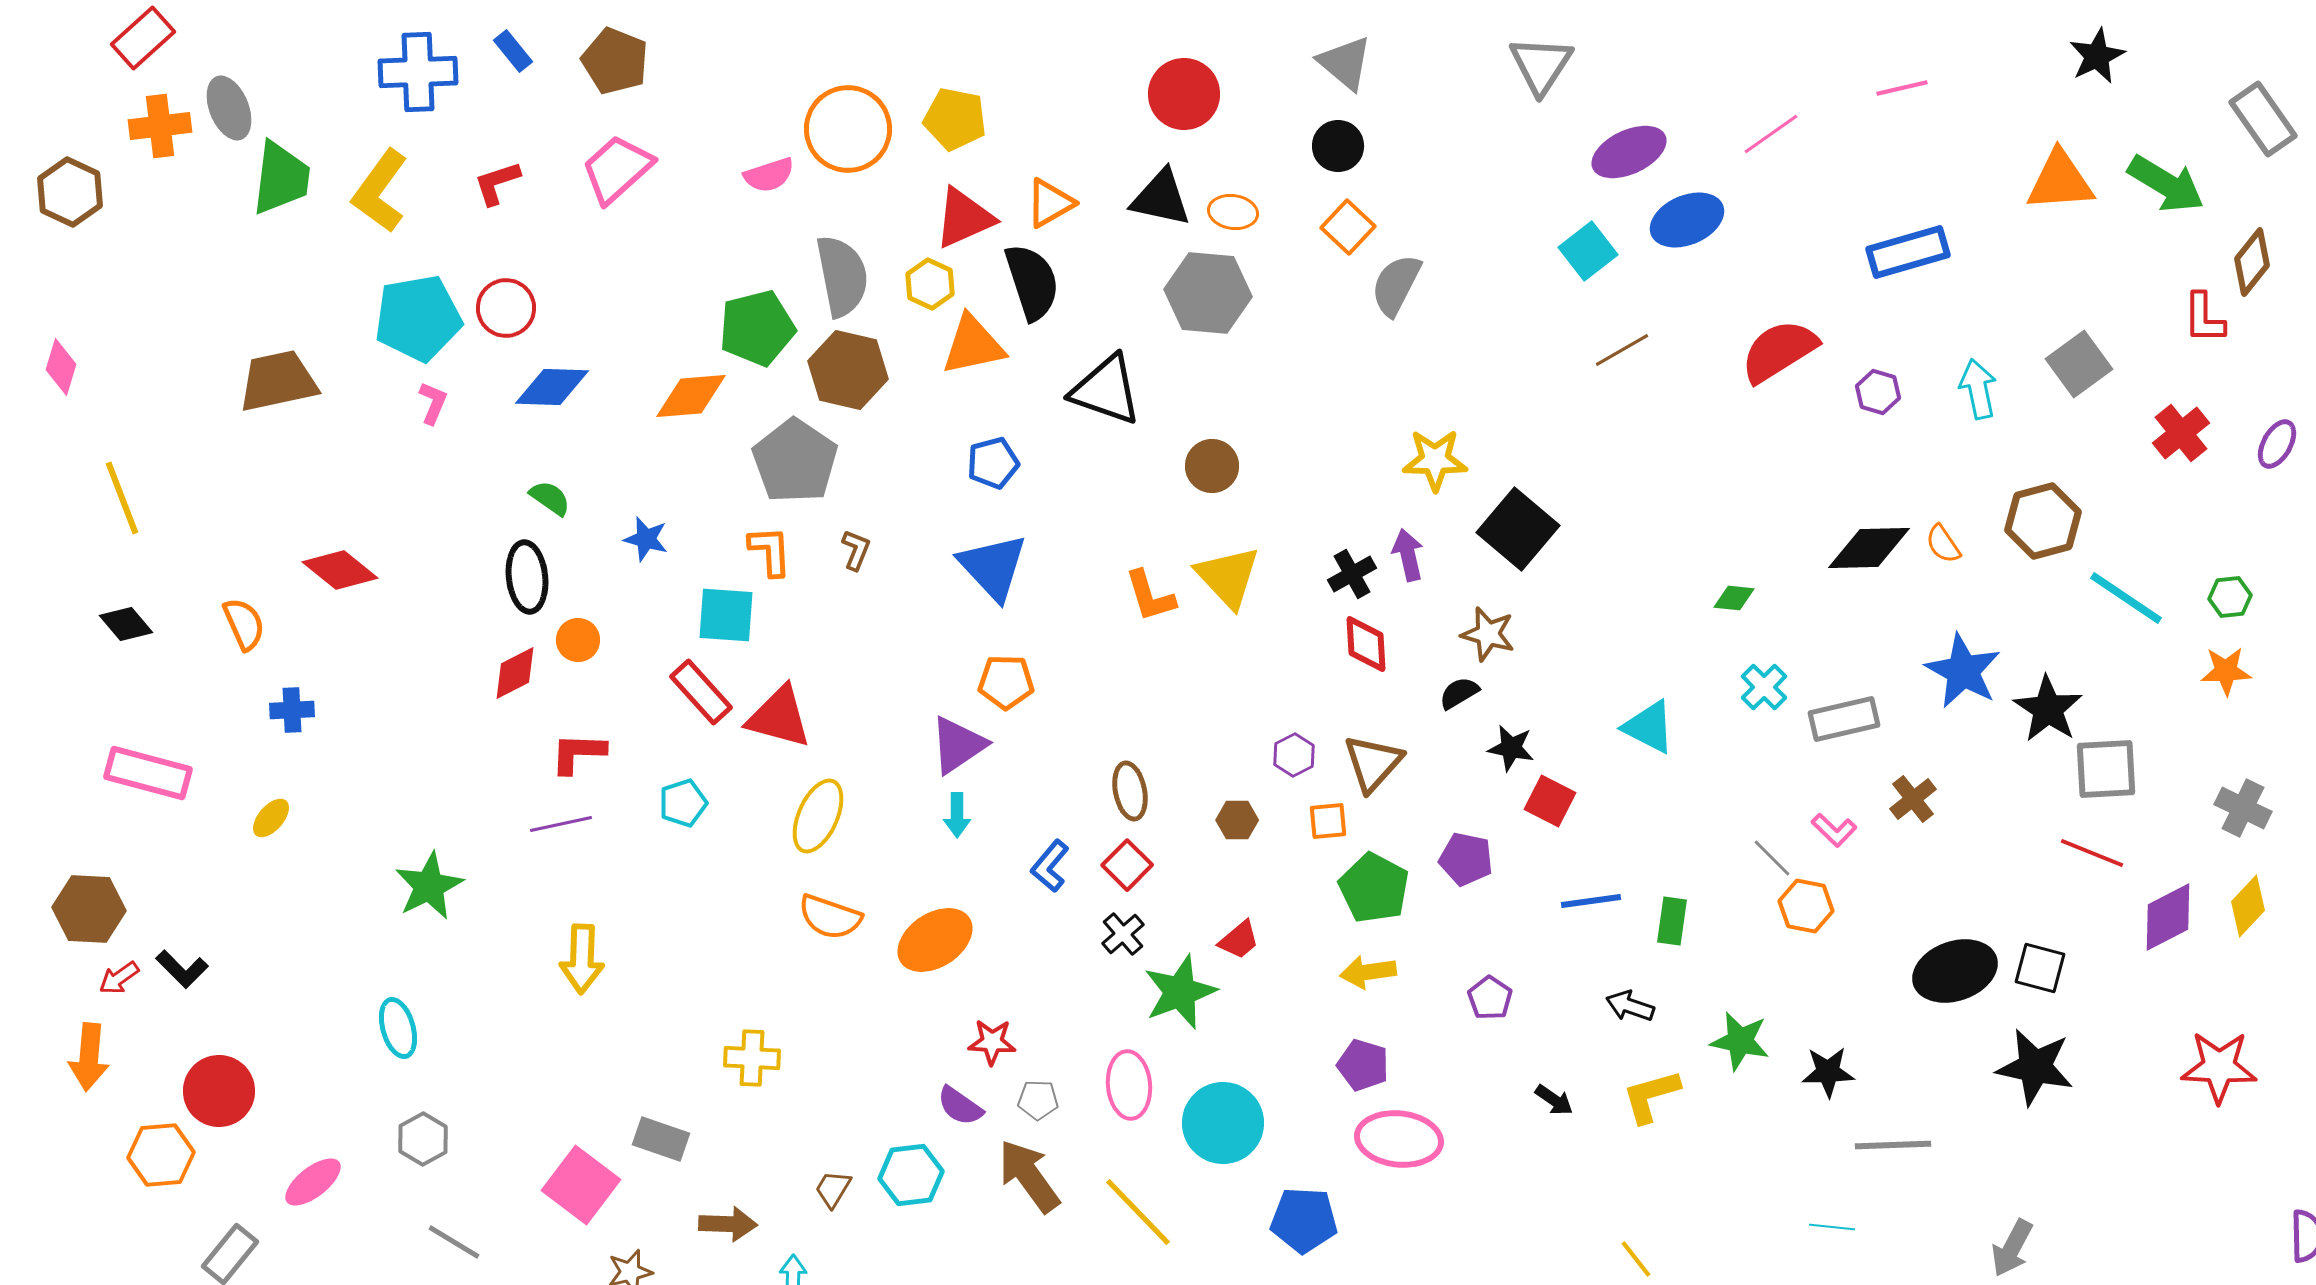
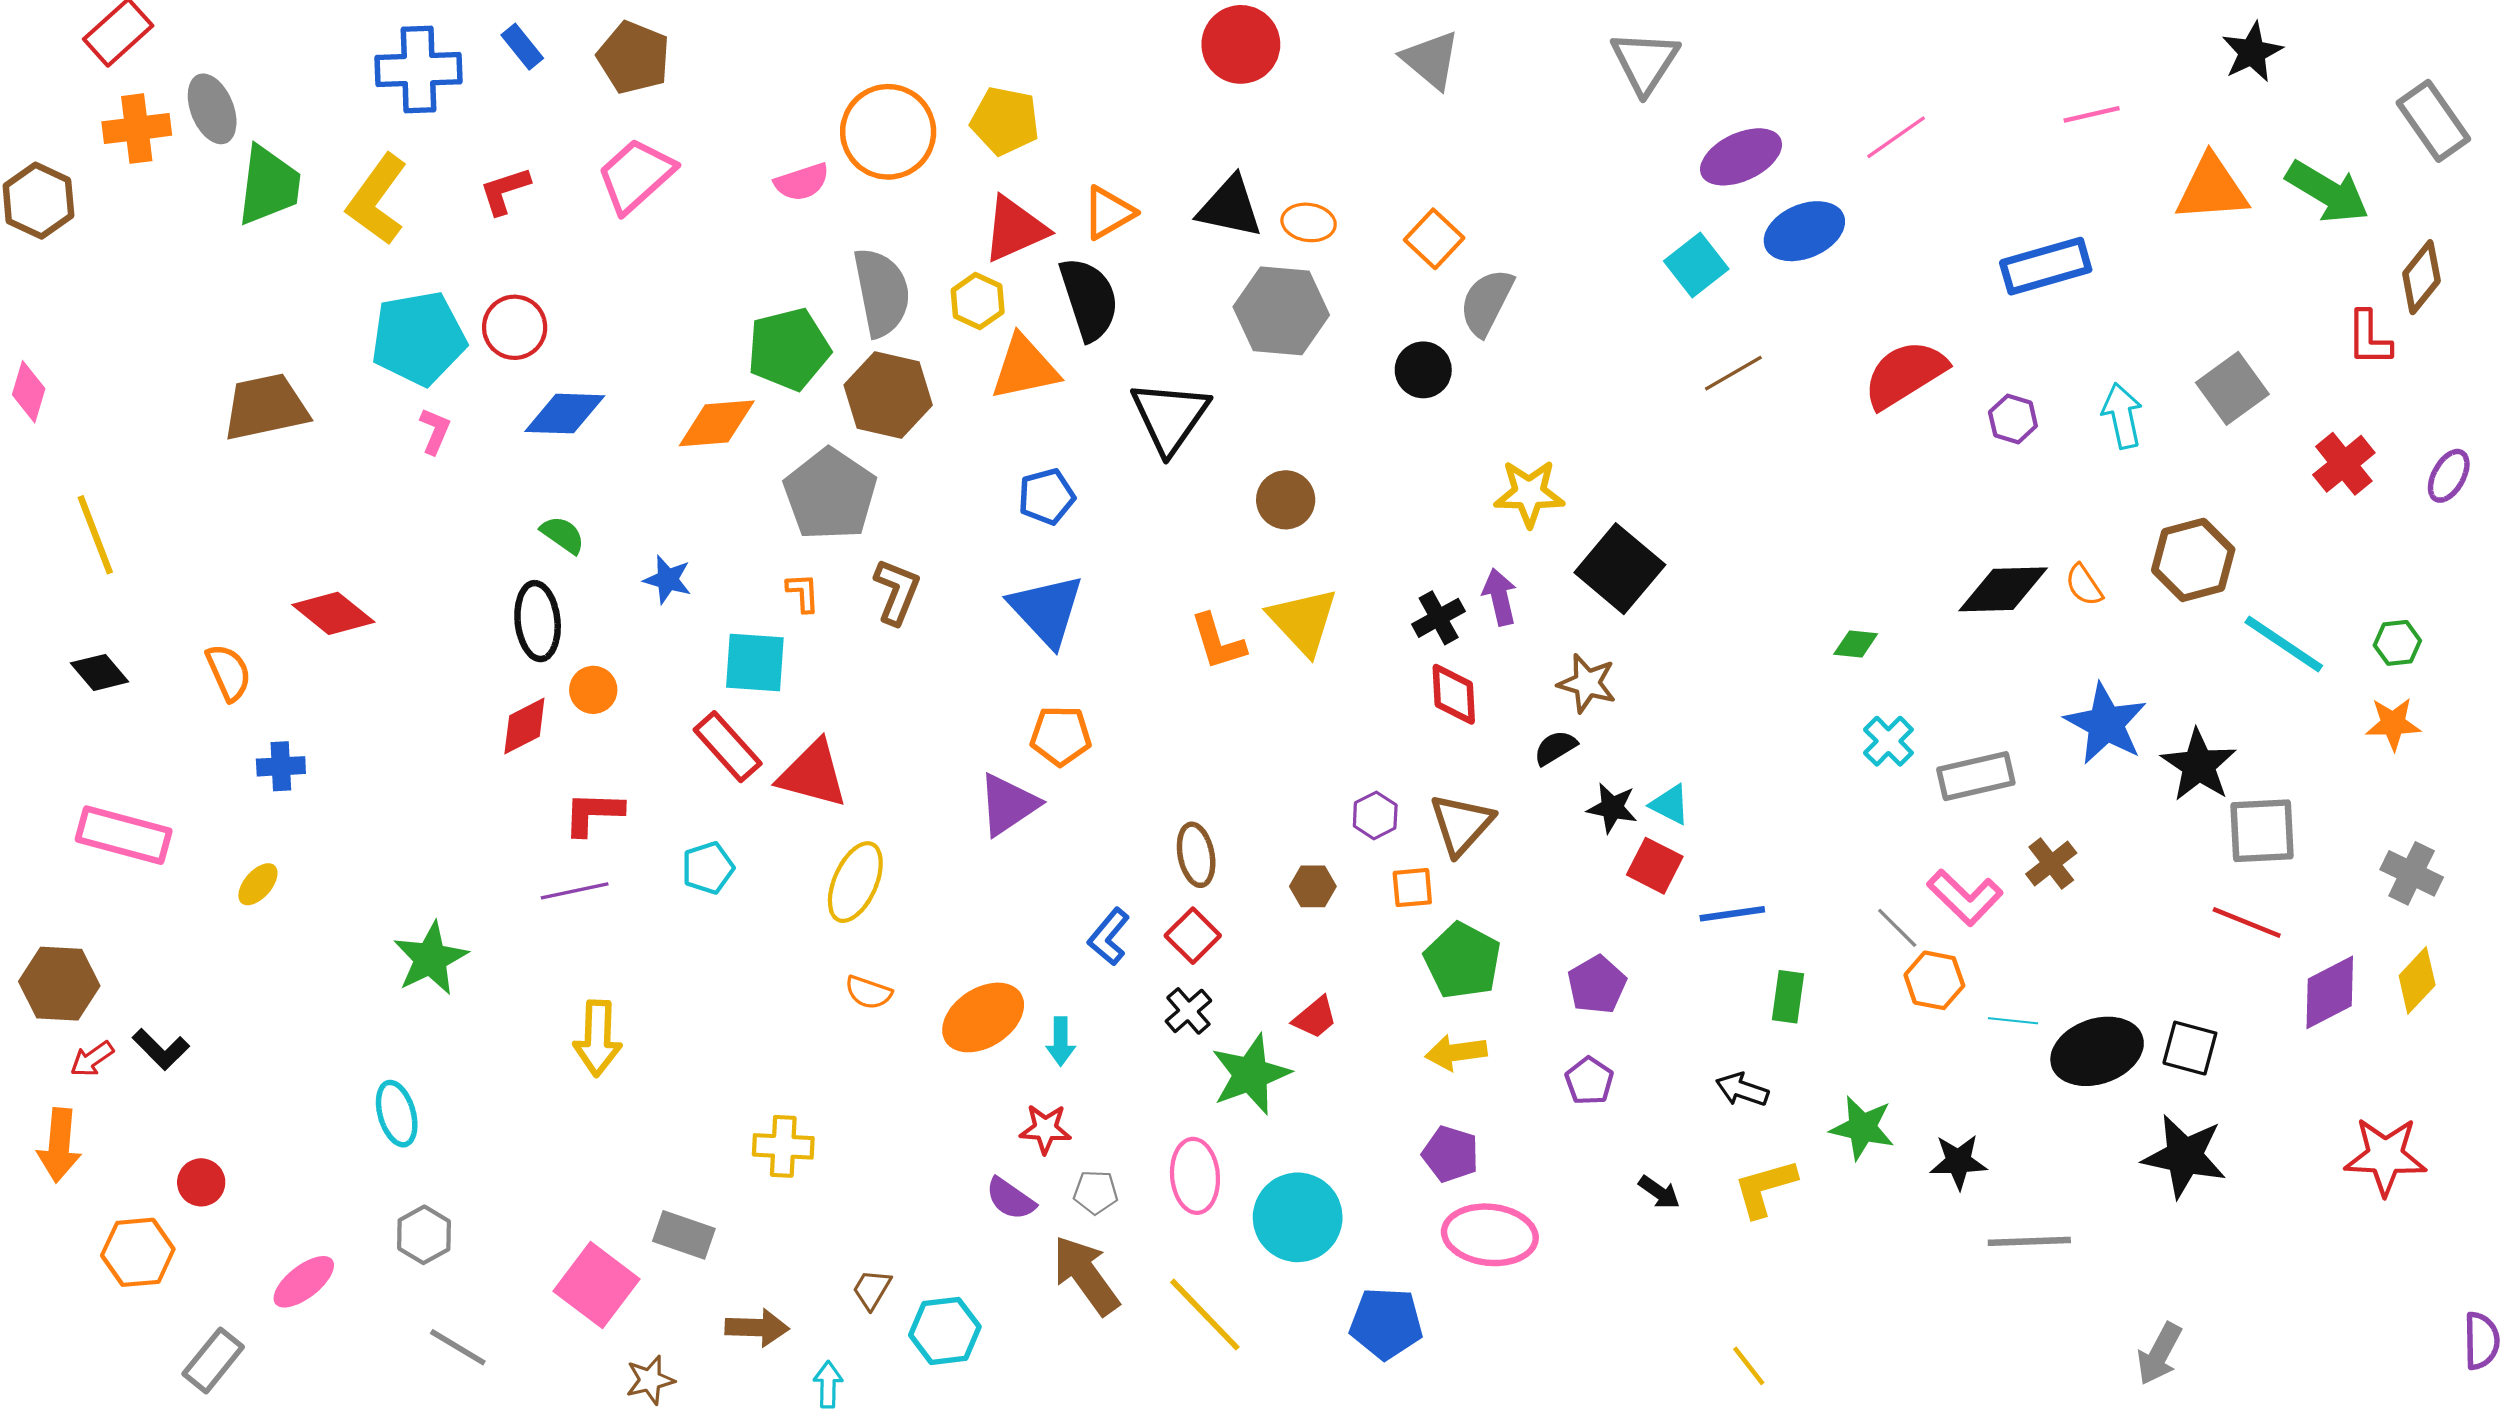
pink line: (1902, 88) -> (2092, 114), moved
red circle: (1184, 94) -> (1241, 44), moved
black circle: (1338, 146) -> (1423, 370), moved
black triangle: (1106, 390) -> (1170, 417), turned 46
brown L-shape: (856, 550) -> (897, 592), size x1.5
orange L-shape: (770, 551) -> (803, 593), size x0.7
cyan triangle: (1649, 727) -> (1670, 805), moved, size x0.7
cyan arrow: (957, 815) -> (1061, 1042), moved
pink L-shape: (1834, 830) -> (1965, 897), size x1.5
purple pentagon: (1466, 859) -> (1597, 985), moved, turned 30
blue line: (1591, 901) -> (1732, 914), moved
orange semicircle: (830, 917) -> (868, 992), size x0.7
red circle: (219, 1091) -> (201, 1182), size x0.6
cyan hexagon: (911, 1175) -> (945, 1331), moved
cyan line: (1832, 1227) -> (2013, 1021), moved

